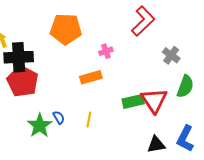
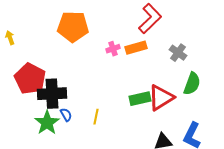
black cross: (19, 57) -> (52, 94), moved
orange rectangle: (91, 77) -> (136, 48), moved
red triangle: (154, 100) -> (161, 98), turned 32

